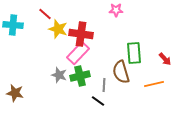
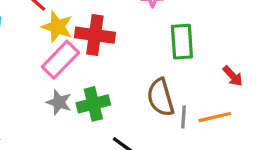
pink rectangle: (78, 53) -> (60, 60), moved
green rectangle: (134, 53) -> (182, 42), moved
gray line: (104, 85) -> (184, 117), moved

